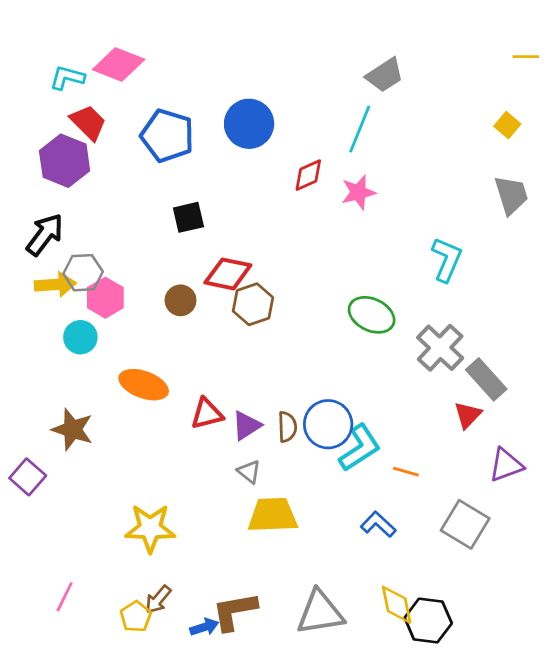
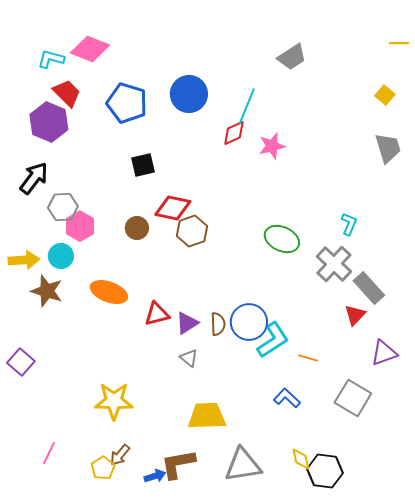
cyan line: (360, 129) -> (247, 106), moved
cyan L-shape: (447, 259) -> (349, 224), moved, size x0.7
yellow arrow: (55, 285) -> (24, 260), moved
brown star: (72, 429) -> (47, 291), moved
yellow trapezoid: (273, 515) -> (207, 416), moved
yellow diamond: (397, 605) -> (301, 459), size x0.7

